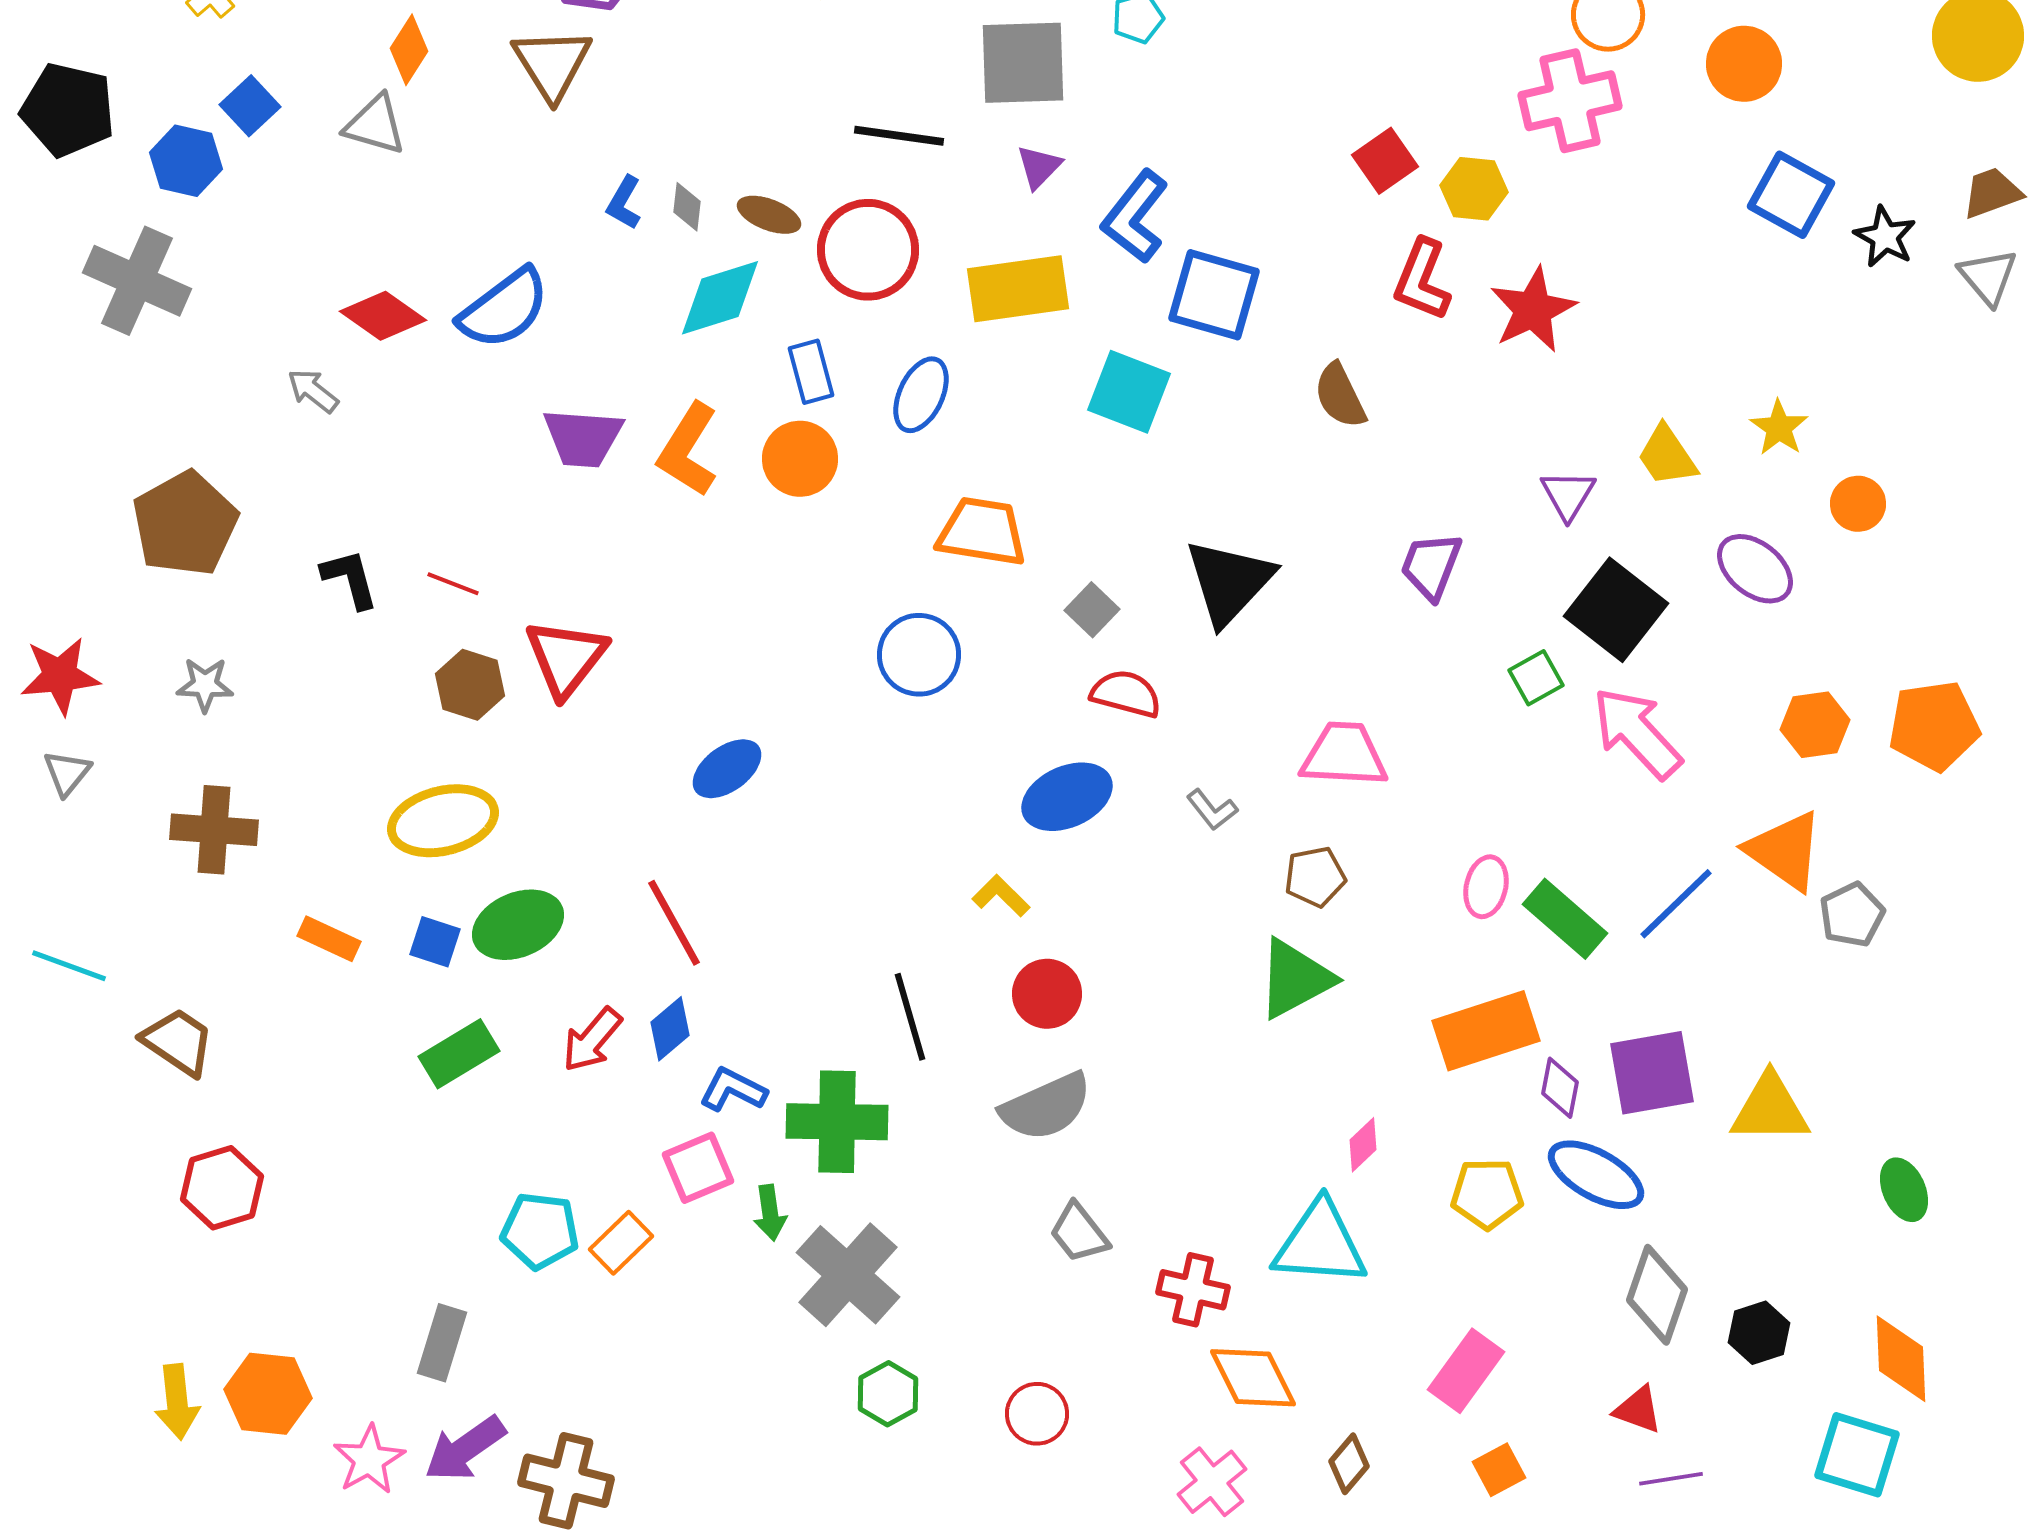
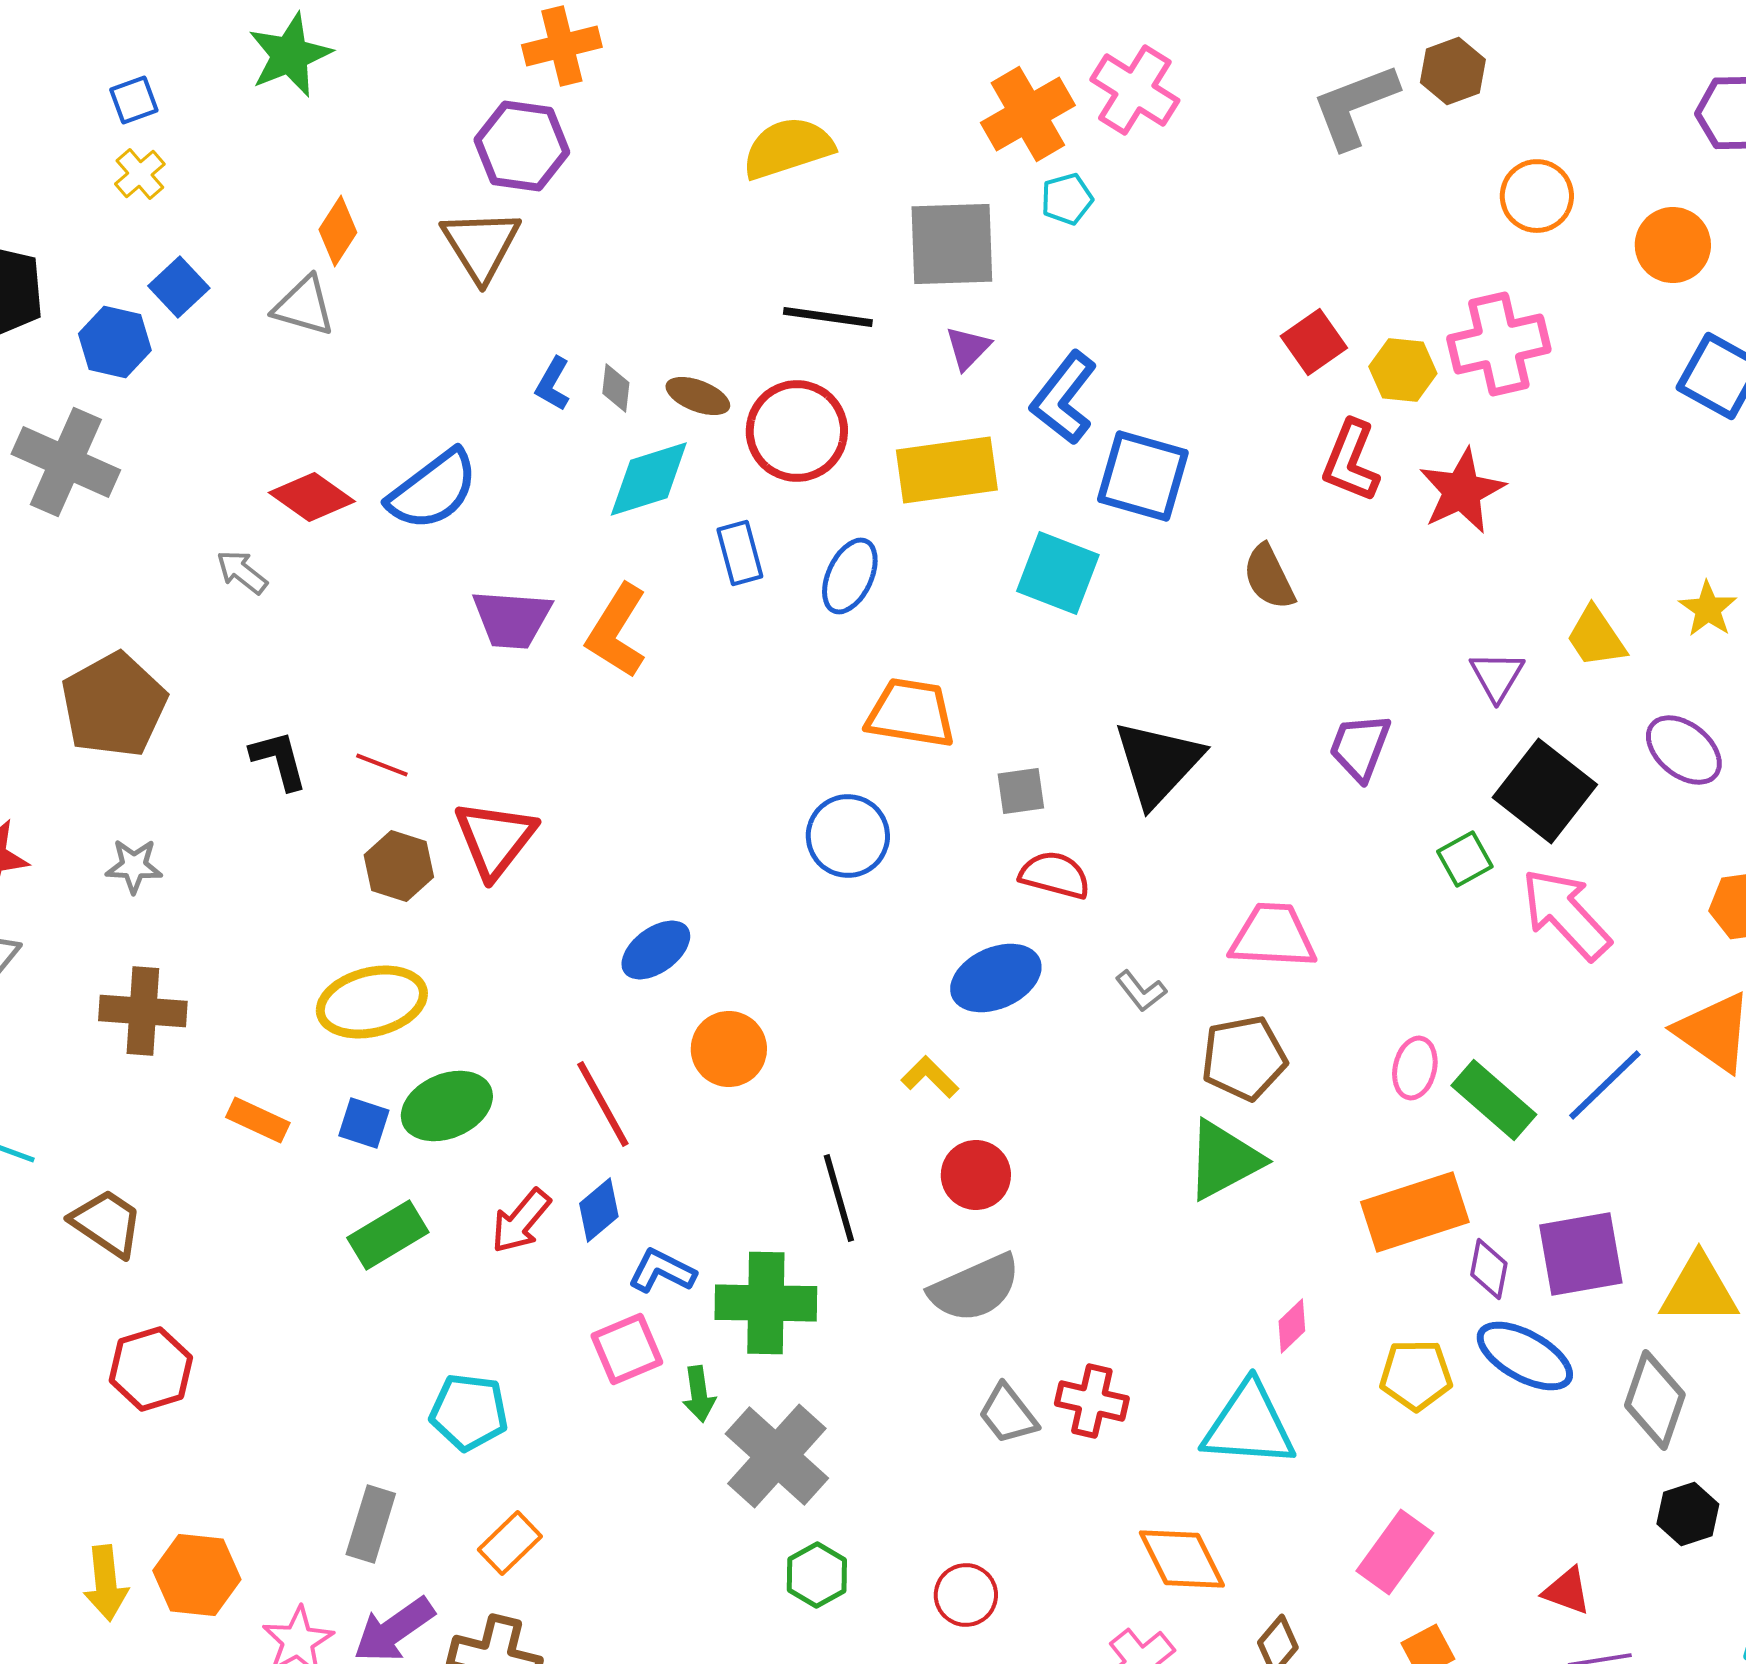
pink cross: (1570, 101) -> (1499, 344), moved
orange circle: (800, 459) -> (729, 1049), moved
gray square: (1092, 610) -> (1021, 791), turned 38
brown pentagon: (1315, 877) -> (1244, 1058), size x1.4
orange rectangle: (621, 1243) -> (510, 1543), moved
red cross: (1193, 1290) -> (1092, 1401), moved
gray diamond: (1657, 1295) -> (1655, 1400), moved

